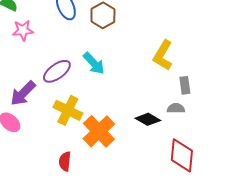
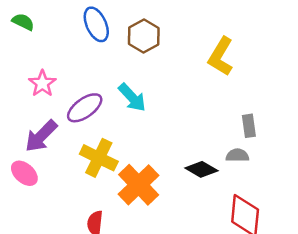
pink star: (23, 30) -> (42, 83), moved, turned -30
yellow L-shape: (163, 55) -> (221, 56), moved

